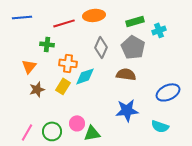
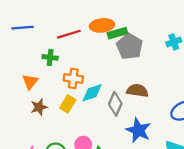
green rectangle: (135, 21) -> (117, 33), moved
gray diamond: (101, 47) -> (115, 104), moved
gray pentagon: (133, 47) -> (130, 46), moved
blue star: (127, 110) -> (138, 130), turned 30

